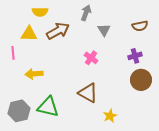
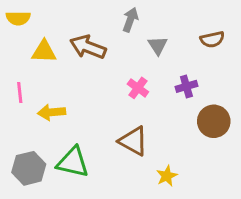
yellow semicircle: (40, 12) -> (18, 18), moved
brown arrow: (58, 31) -> (88, 47), turned -130
pink line: (13, 53) -> (20, 92), moved
purple cross: (135, 56) -> (186, 86), moved

